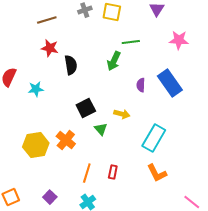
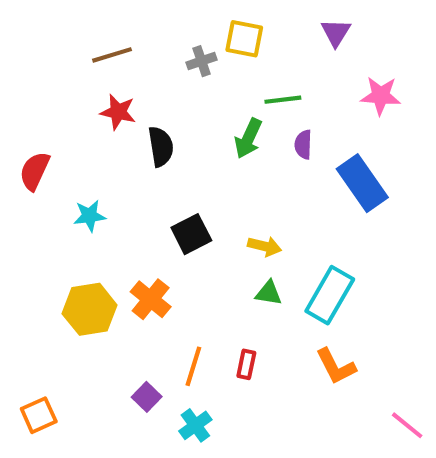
gray cross: (85, 10) -> (201, 61), moved
purple semicircle: (141, 85) -> (303, 144), moved
cyan star: (36, 89) -> (90, 216), moved
green triangle: (101, 129) -> (269, 293), moved, turned -40
purple square: (50, 197) -> (147, 397), moved

